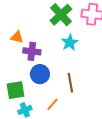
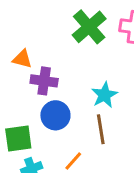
cyan star: (70, 42) -> (104, 95), moved

